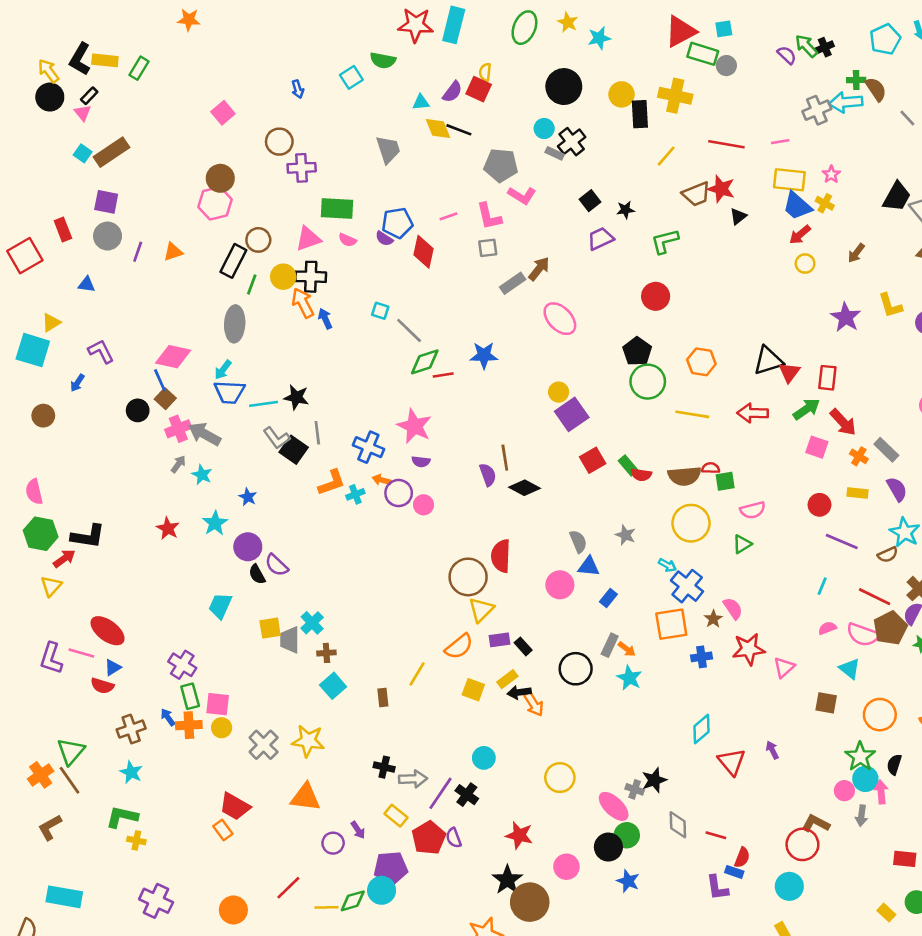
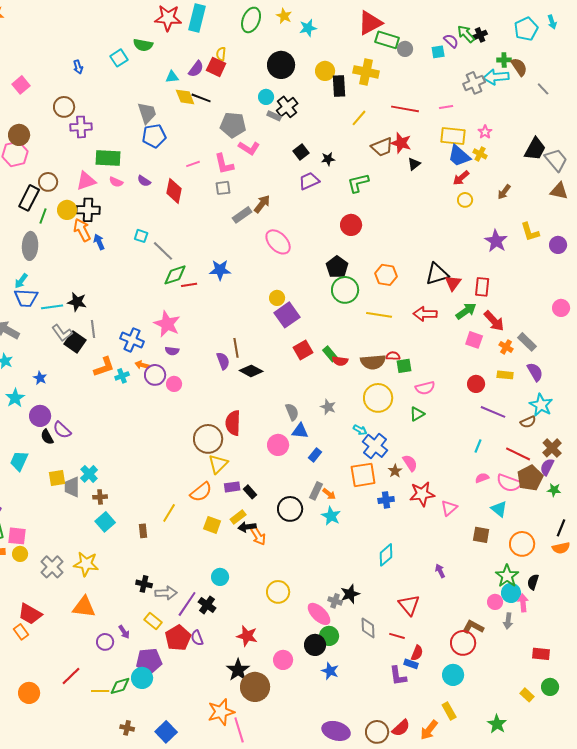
cyan square: (724, 29) -> (438, 52), moved
blue pentagon: (397, 223) -> (154, 136), moved
red triangle: (732, 762) -> (409, 605), moved

